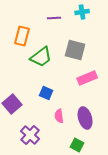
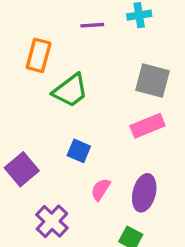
gray square: (75, 50) -> (153, 81), moved
pink semicircle: (59, 116) -> (101, 189), turned 40
purple ellipse: (85, 118) -> (144, 193), turned 30

